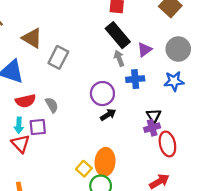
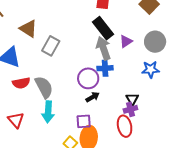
gray arrow: (119, 58) -> (103, 48), size x1.6
blue cross: (135, 79) -> (105, 68), moved
gray semicircle: (52, 105) -> (44, 87), size x1.6
cyan arrow: (19, 125) -> (48, 112), moved, size x1.5
purple square: (38, 127) -> (84, 121), moved
red ellipse: (167, 144) -> (125, 126), moved

